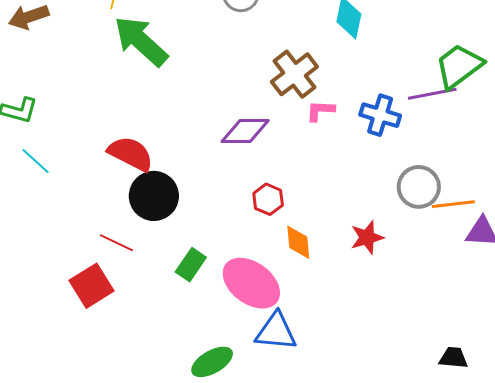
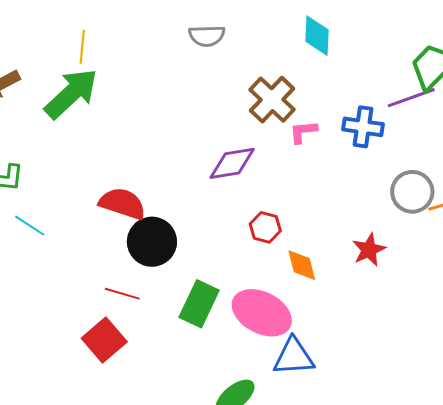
green arrow: (141, 41) -> (71, 94), moved, turned 104
green rectangle: (191, 265) -> (199, 304), size x1.4

